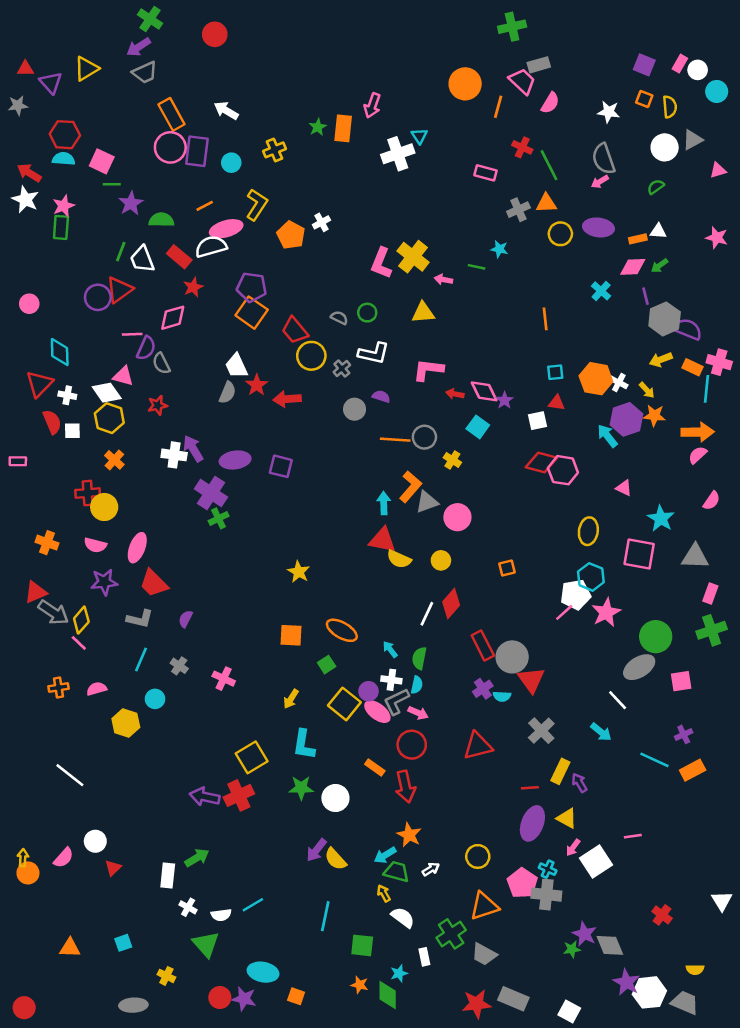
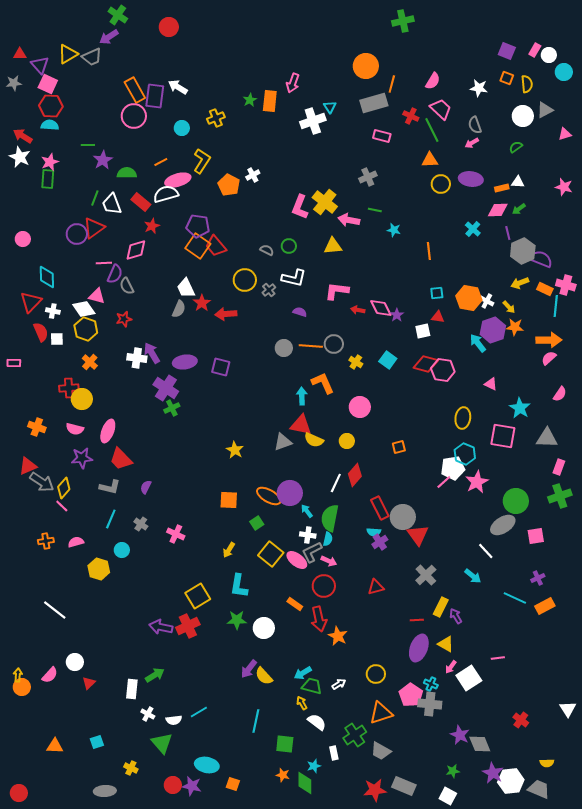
gray rectangle: (539, 65) -> (374, 103), moved, size x1.5
gray trapezoid: (145, 72) -> (92, 57), moved
pink trapezoid: (522, 81) -> (441, 109), moved
purple rectangle: (197, 151) -> (155, 96), moved
gray semicircle: (604, 159) -> (475, 125), size x0.7
pink square: (102, 161) -> (48, 84), moved
gray cross: (518, 210) -> (368, 177), moved
cyan star: (499, 249) -> (394, 230), moved
pink arrow: (443, 280) -> (349, 220), size x1.5
red trapezoid: (295, 330) -> (216, 246), moved
gray circle: (355, 409) -> (284, 348), moved
cyan square: (478, 427) -> (388, 360), moved
orange L-shape: (410, 487) -> (323, 383), turned -65
gray triangle: (427, 502) -> (283, 442), moved
green semicircle: (419, 658) -> (330, 518), size x1.5
purple circle: (369, 691) -> (290, 493), moved, size x1.6
cyan semicircle: (502, 696) -> (374, 532), moved
red triangle: (478, 746) -> (376, 587), size x0.7
orange star: (409, 835) -> (338, 636), moved
green star: (572, 949) -> (453, 771), moved

